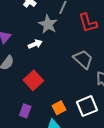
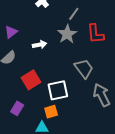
gray star: (48, 24) -> (67, 34), moved
white square: (87, 106) -> (58, 90), moved

